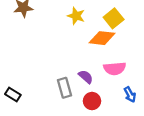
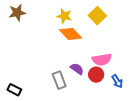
orange diamond: (102, 38) -> (71, 34), moved, turned 45
red circle: (92, 101) -> (96, 75), moved

